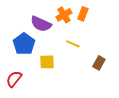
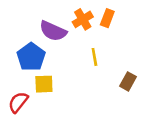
yellow line: (73, 44) -> (94, 57), turned 56
yellow square: (47, 62) -> (44, 84), moved

